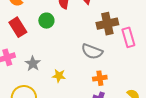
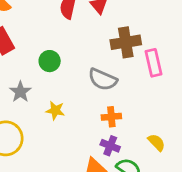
green circle: (46, 21) -> (50, 61), moved

